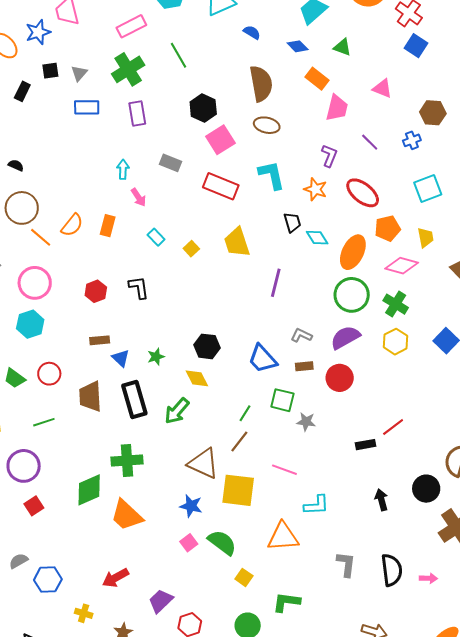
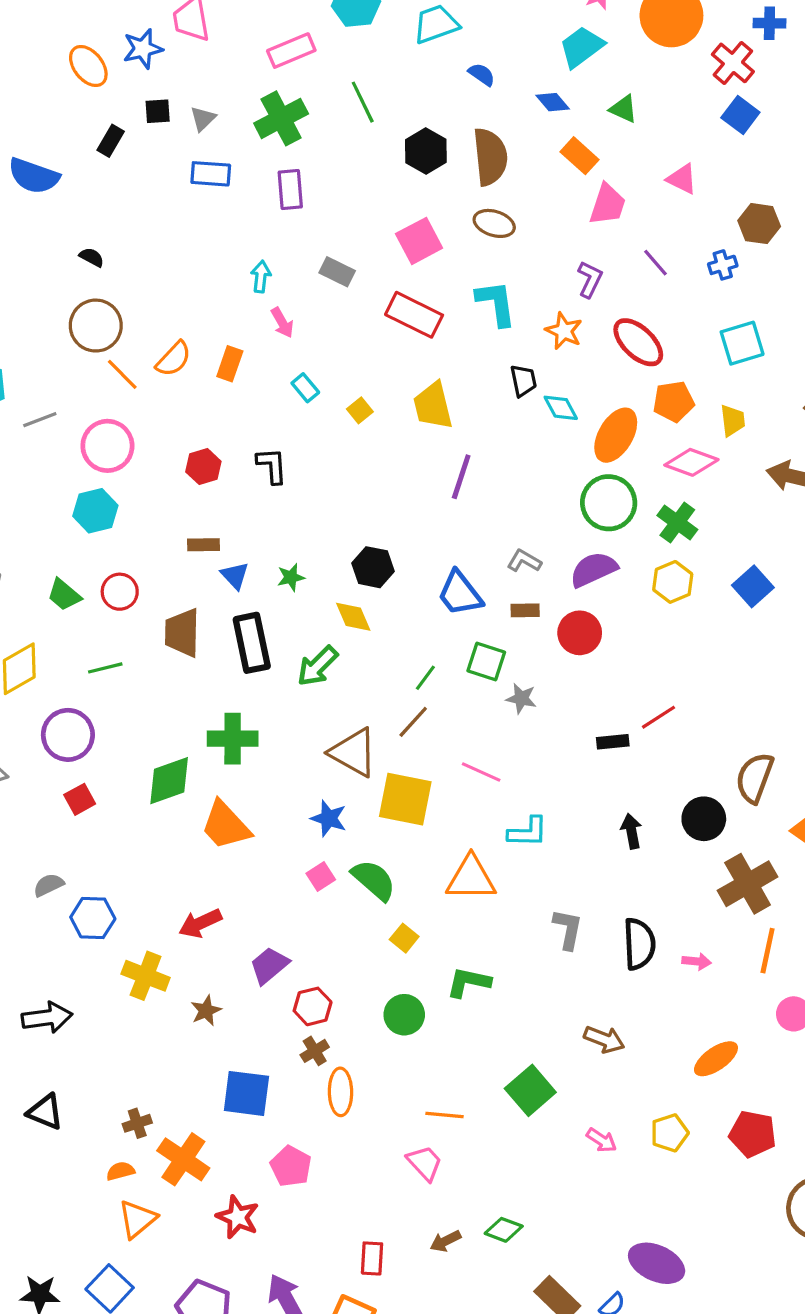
black hexagon: (203, 108) -> (426, 151), moved
purple line: (276, 283) -> (461, 477), moved
yellow cross: (84, 613) -> (146, 976), size x1.6

